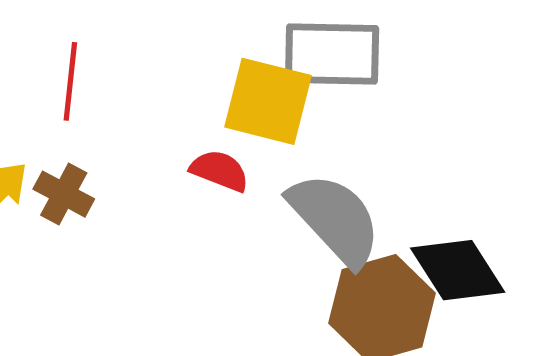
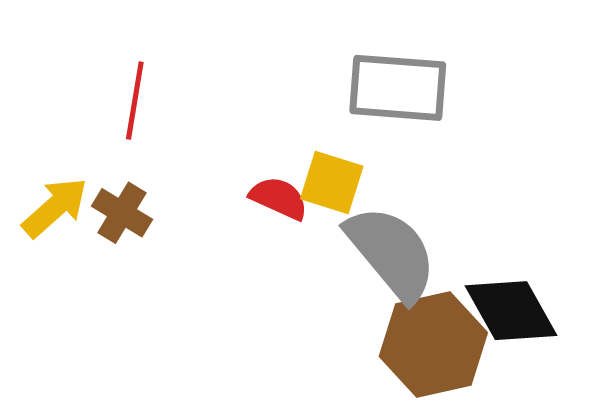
yellow square: (268, 101) -> (332, 183), moved, size x0.7

